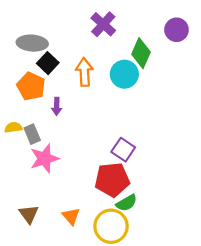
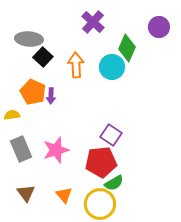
orange pentagon: (31, 86) -> (33, 92), moved
gray rectangle: (32, 134) -> (21, 149), moved, size x1.4
pink star: (44, 159) -> (56, 150), moved

